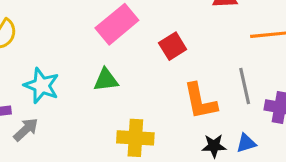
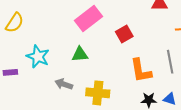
gray arrow: (26, 129) -> (64, 84), moved, turned -120
blue triangle: (246, 143) -> (170, 99), turned 32

